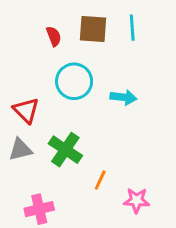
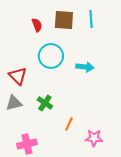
green cross: (65, 150) -> (45, 103), size x0.7

